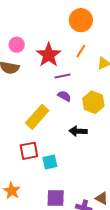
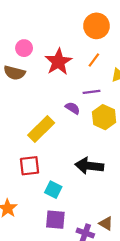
purple line: (62, 76) -> (92, 92), moved
black arrow: (78, 131) -> (89, 166), moved, size x1.4
cyan square: (50, 162) -> (53, 190), moved, turned 35

